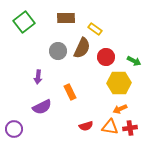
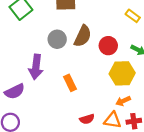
yellow rectangle: (95, 29) -> (133, 16), moved
purple arrow: (38, 77) -> (36, 67), size x1.6
purple semicircle: (42, 107) -> (15, 91), moved

